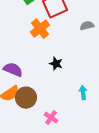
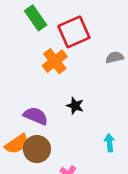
purple semicircle: (13, 70) -> (36, 116), moved

